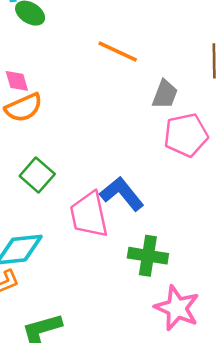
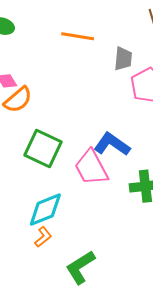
green square: (37, 175) -> (43, 148), size x1.4

